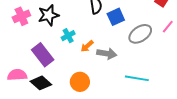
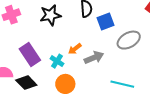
black star: (48, 15) -> (50, 15), moved
cyan cross: (68, 36) -> (57, 61), moved, turned -32
gray arrow: (107, 54) -> (94, 58), turned -36

